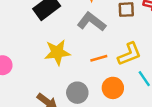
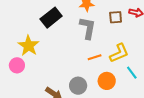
gray L-shape: (91, 22) -> (88, 28), turned 65
yellow star: (57, 52) -> (29, 46), moved, turned -30

